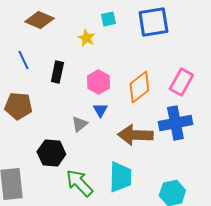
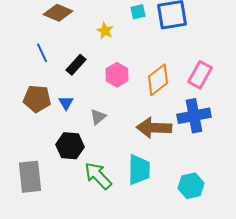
cyan square: (108, 19) -> (138, 12), moved
black rectangle: (57, 72) -> (76, 65), turned 30
blue triangle: (100, 110) -> (66, 103), moved

